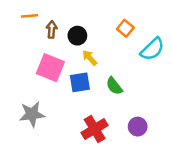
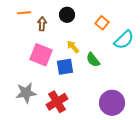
black circle: (77, 36) -> (67, 15), moved
green semicircle: (114, 86) -> (93, 60), moved
purple circle: (138, 127) -> (112, 103), size x1.6
red cross: (95, 129) -> (57, 102), moved

